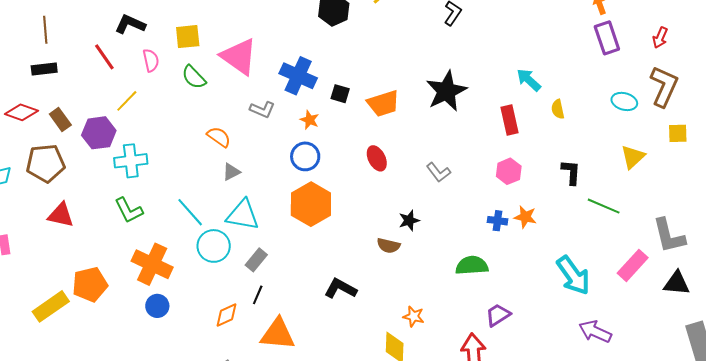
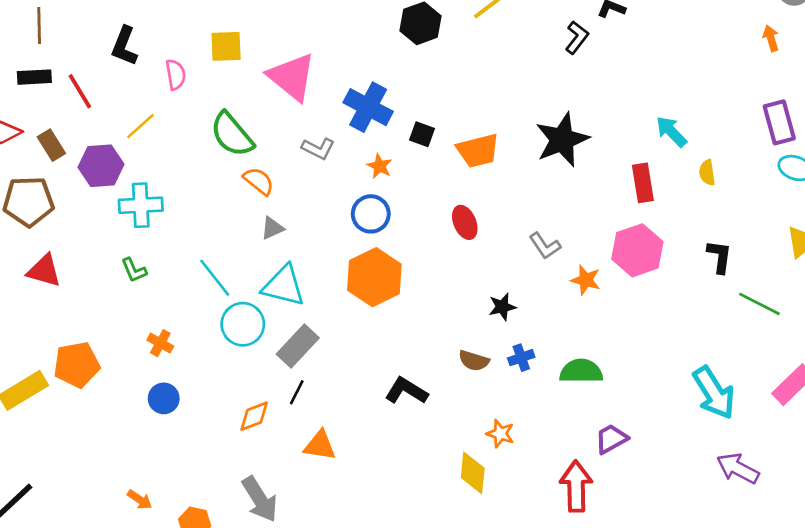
black L-shape: (130, 24) -> (124, 46), moved, turned -96
purple rectangle: (607, 38) -> (779, 122), moved
red line: (104, 57) -> (80, 91), moved
green semicircle: (194, 77) -> (232, 135), moved, size x1.4
pink hexagon: (509, 171) -> (637, 250), size x1.5
green L-shape: (129, 210) -> (134, 270), size x0.7
orange star: (525, 217) -> (586, 280), moved
blue cross: (498, 221) -> (521, 358), moved, turned -30
brown semicircle: (388, 246) -> (474, 361), moved
gray rectangle: (256, 260) -> (298, 346), size x1.4
orange cross: (152, 264) -> (160, 343), size x0.5
orange triangle: (278, 334) -> (320, 445), size x0.7

